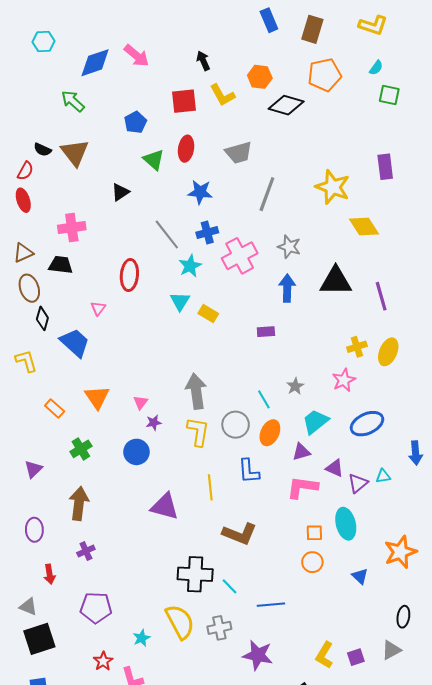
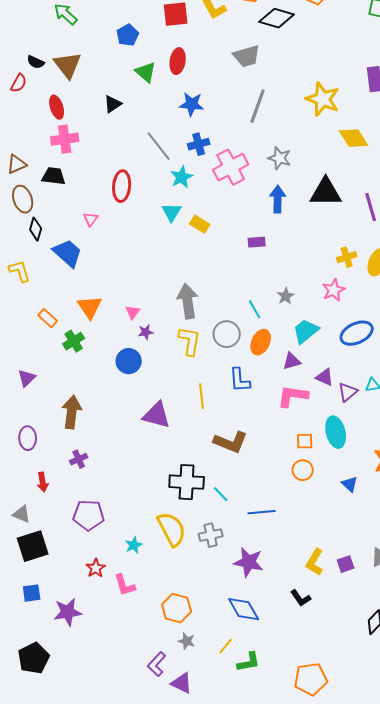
gray trapezoid: (239, 153) -> (247, 56), moved
red ellipse: (23, 200) -> (57, 107), moved
green cross: (81, 449) -> (74, 341), moved

